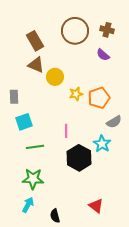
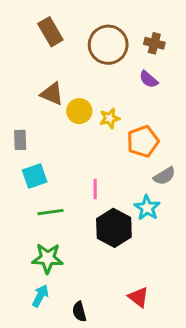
brown rectangle: (35, 41) -> (50, 32), moved
yellow star: (76, 94) -> (110, 118), moved

